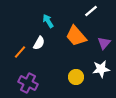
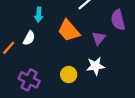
cyan arrow: (48, 21) -> (39, 15), turned -144
purple cross: (28, 83) -> (29, 80), moved

